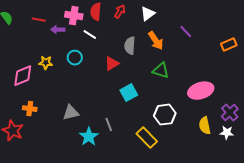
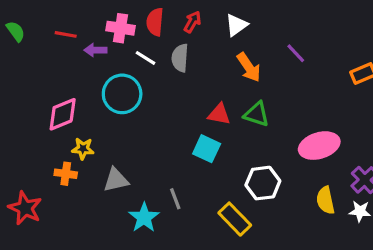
gray semicircle: (130, 46) -> (180, 58), moved
cyan circle: (75, 58) -> (122, 94), size x1.6
yellow star: (46, 63) -> (83, 149), moved
red triangle: (112, 64) -> (219, 114), moved, turned 42
pink diamond: (23, 76) -> (63, 114), moved
cyan square: (129, 93) -> (207, 149), turned -36
orange cross: (30, 109) -> (66, 174), moved

